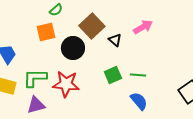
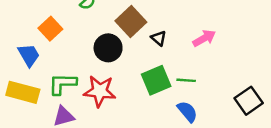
pink arrow: (143, 27) -> (204, 38), moved
orange square: (46, 32) -> (50, 29), moved, turned -30
green square: (113, 75) -> (156, 80), size x1.4

